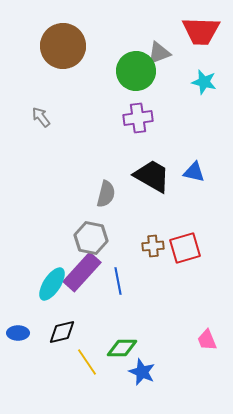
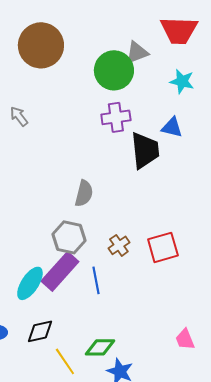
blue triangle: (194, 172) -> (172, 127), moved
black trapezoid: (152, 176) -> (145, 150), moved, turned 54
brown cross: (153, 246) -> (119, 245), moved, turned -30

